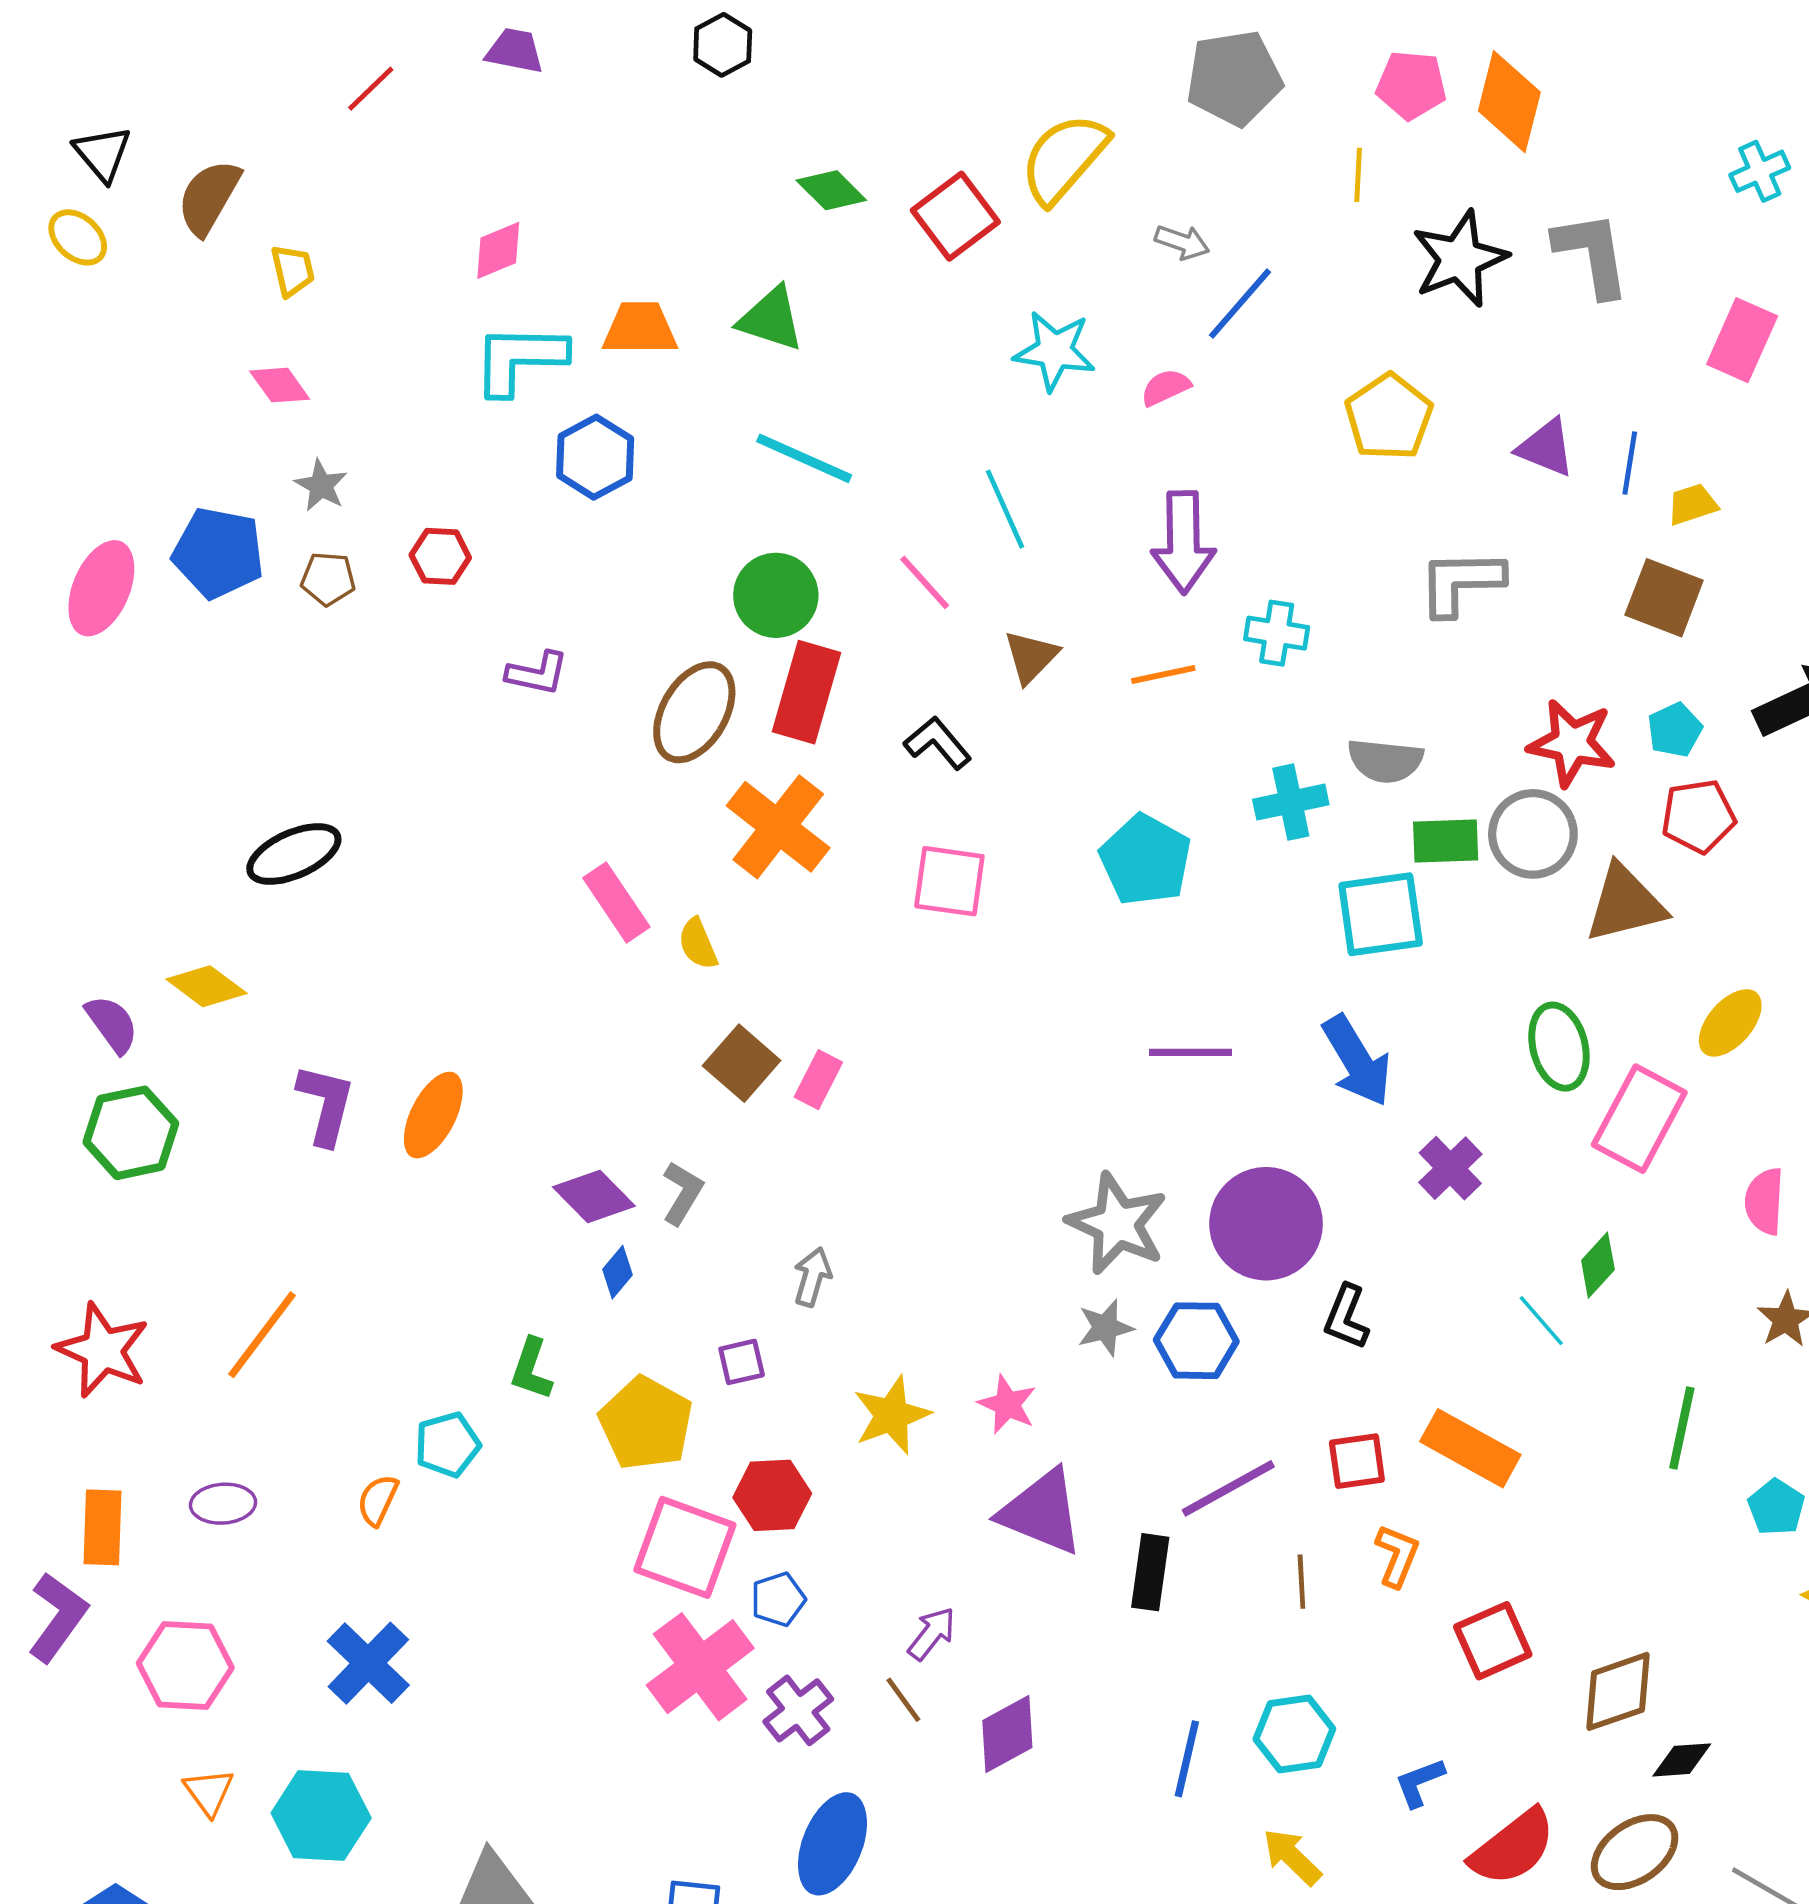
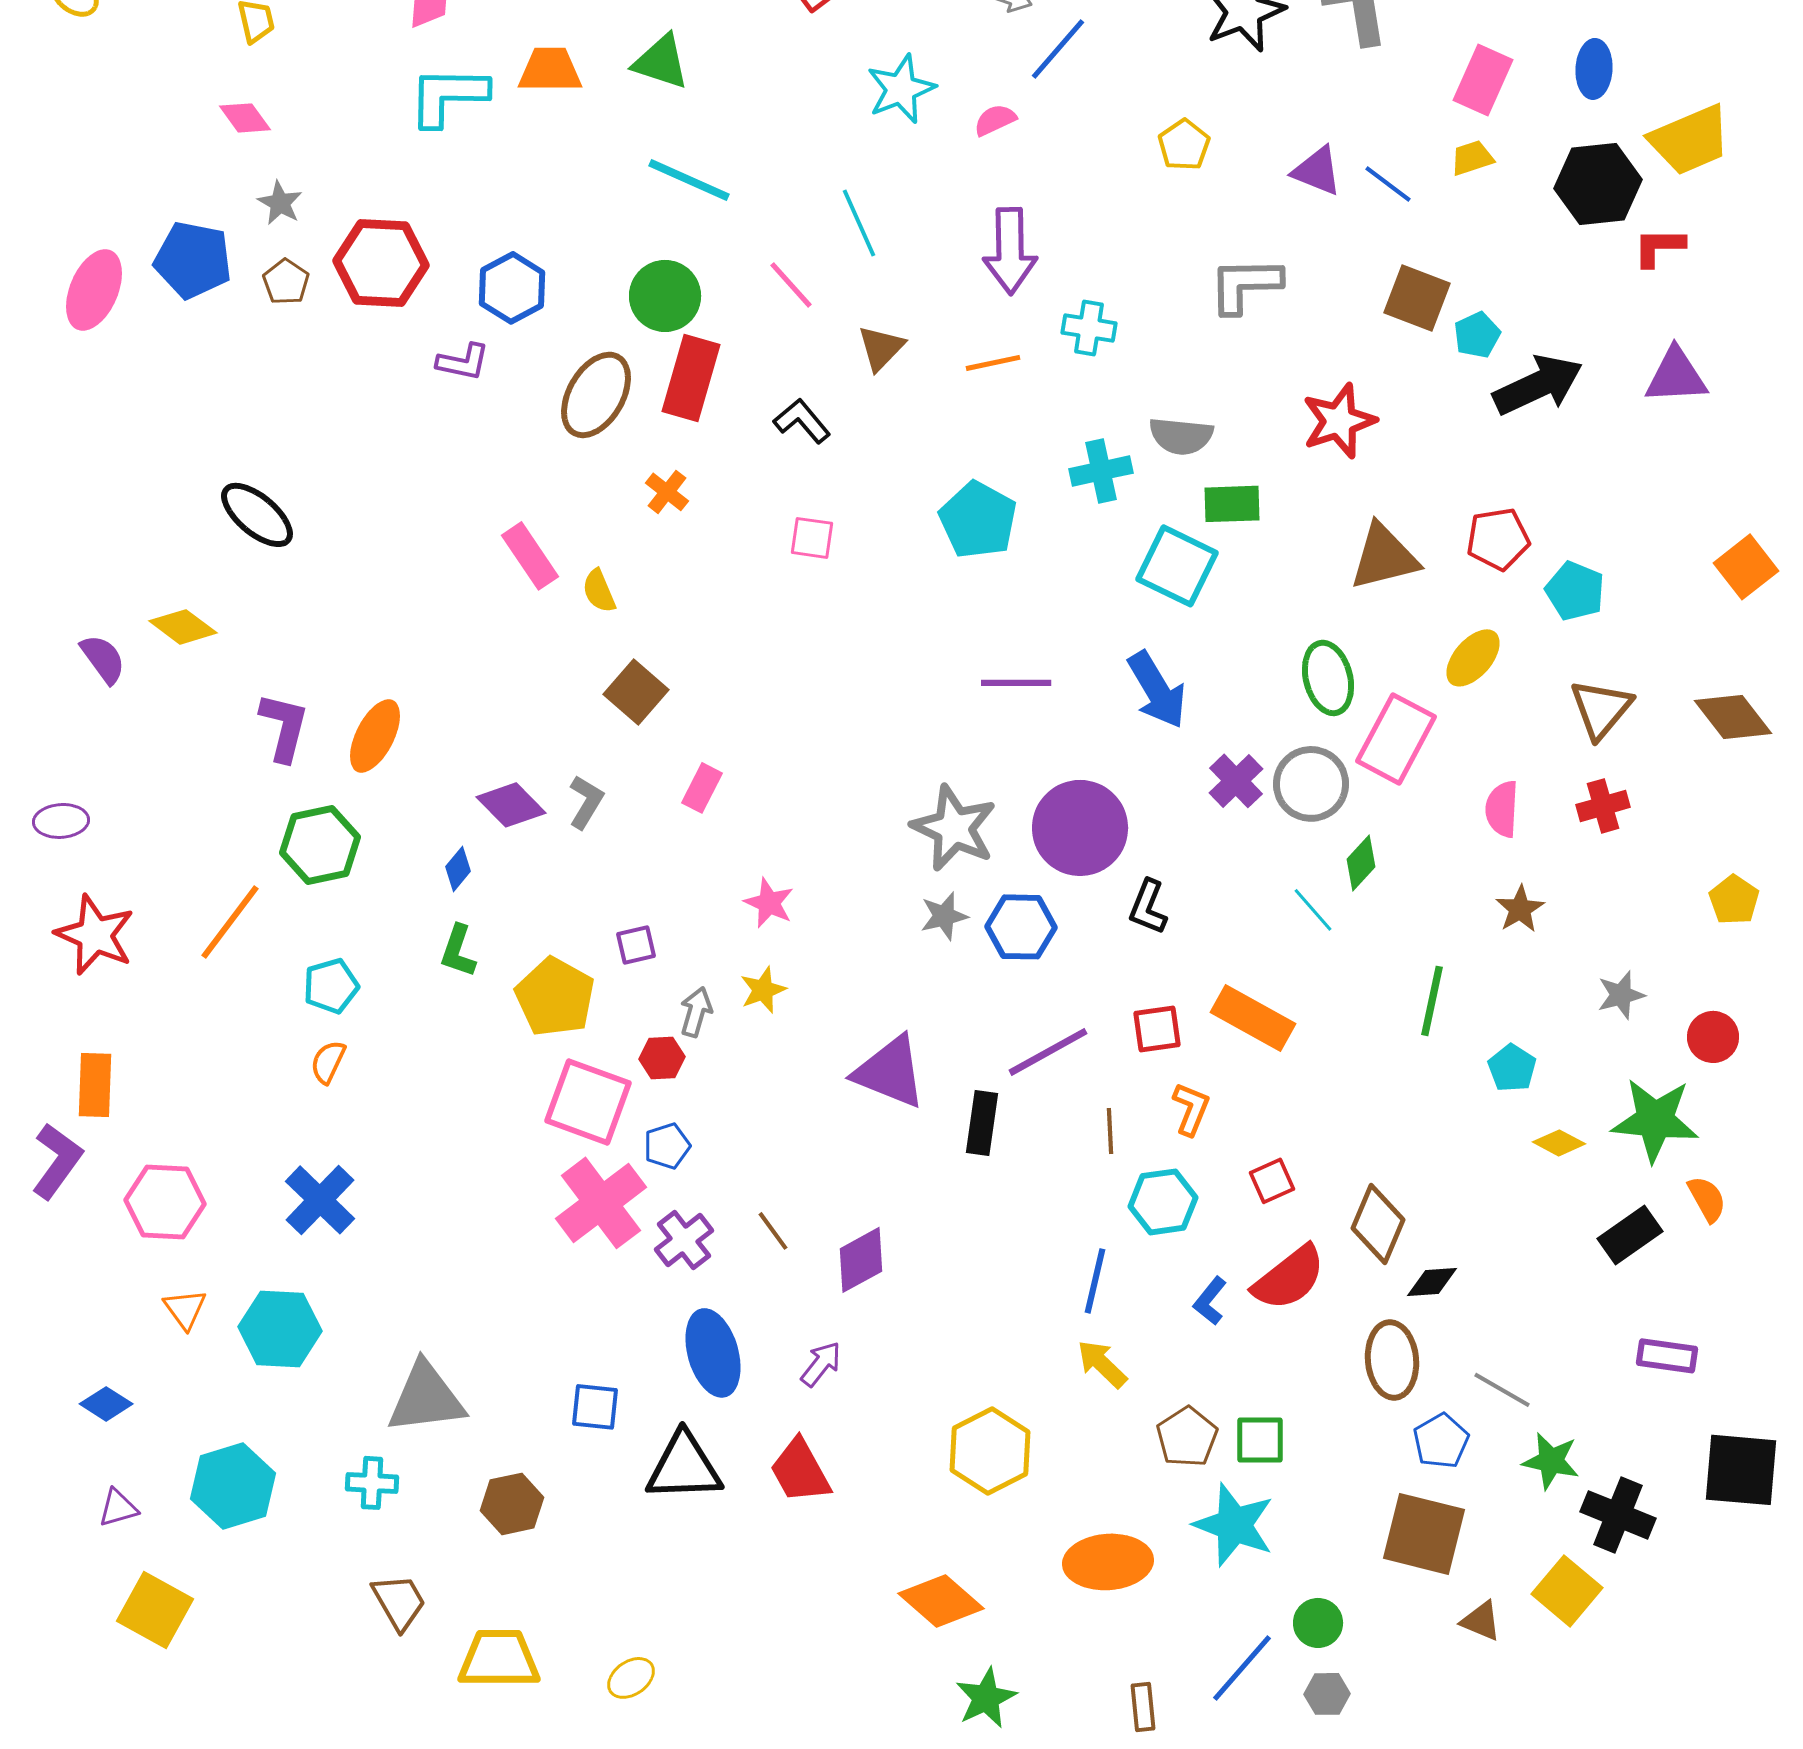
cyan star: (1055, 351) -> (901, 89), turned -30
yellow pentagon: (1389, 417) -> (1184, 145), size x0.7
blue hexagon: (595, 457) -> (512, 288), moved
blue line: (1630, 463) -> (1388, 184), turned -62
yellow trapezoid: (1692, 504) -> (1472, 158), moved
red hexagon: (440, 556) -> (381, 263), size x1.8
brown pentagon: (328, 579) -> (286, 282), turned 30
cyan pentagon: (1675, 730) -> (1477, 335), moved
red star: (1572, 743) -> (1339, 421), turned -30
red pentagon: (1698, 816) -> (1498, 539), moved
orange cross: (778, 827) -> (667, 492), size x0.5
gray circle: (1533, 834) -> (1311, 784), moved
black ellipse: (294, 854) -> (257, 515), turned 64
pink square: (949, 881) -> (812, 538), size x0.7
cyan square: (1381, 914) -> (1177, 566), turned 34
pink rectangle: (818, 1080) -> (702, 788), moved
green hexagon: (131, 1133) -> (320, 845), moved
blue diamond: (618, 1272) -> (458, 869), moved
gray arrow: (812, 1277) -> (696, 1012), moved
pink star: (1007, 1404) -> (769, 903), moved
yellow star: (892, 1415) -> (763, 990), size x0.7
cyan pentagon: (447, 1445) -> (331, 986), moved
red hexagon: (772, 1495) -> (662, 1058), size x0.7
purple ellipse: (223, 1504) -> (61, 821), moved
purple arrow: (932, 1634) -> (821, 1364), moved
red square: (1493, 1641) -> (1272, 1181), size x0.7
brown diamond: (1618, 1691) -> (1378, 1224), turned -48
cyan hexagon: (1294, 1734) -> (1163, 1202), moved
blue line: (1187, 1759) -> (1095, 1281), moved
blue L-shape: (1420, 1782) -> (1210, 1301), turned -30
blue ellipse: (833, 1844) -> (713, 1353), turned -38
red semicircle: (1513, 1847) -> (1289, 1278), moved
brown ellipse: (1635, 1852) -> (1392, 1360), turned -60

